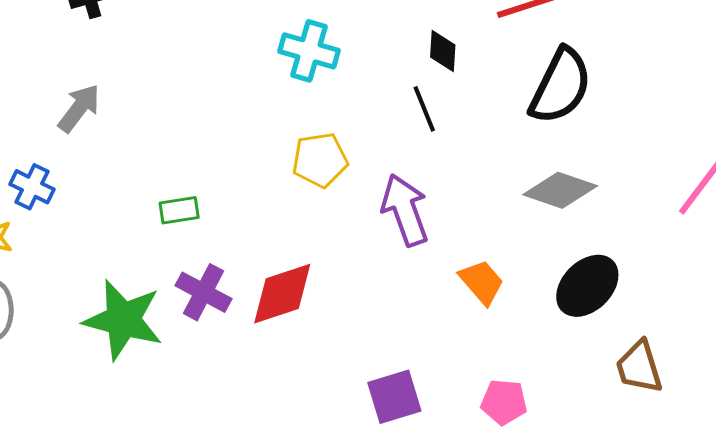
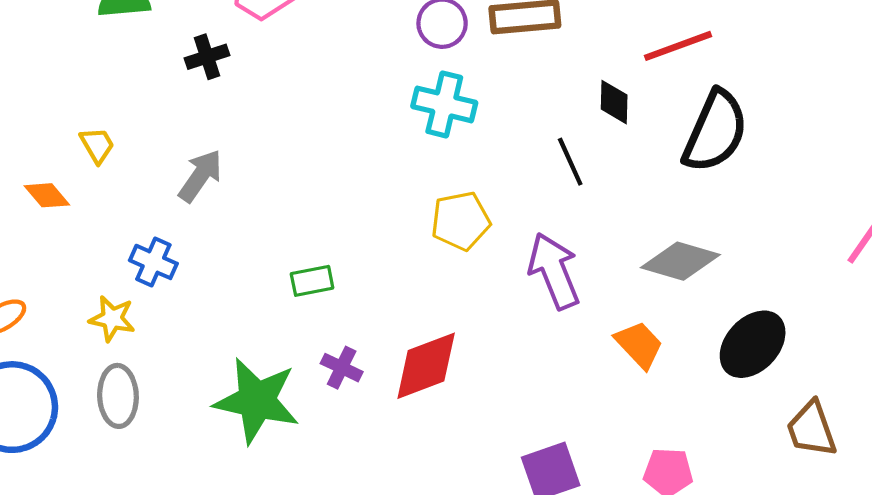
black diamond: (443, 51) -> (614, 102), moved
gray diamond: (560, 190) -> (680, 261), moved
purple cross: (203, 292) -> (342, 368), size x0.7

